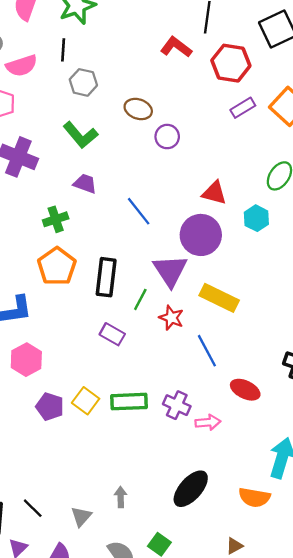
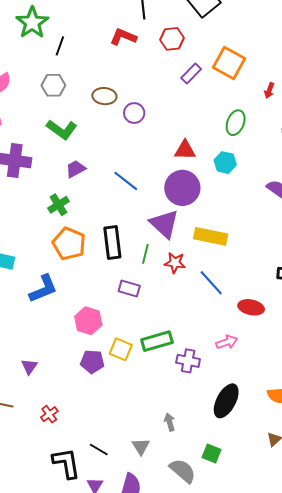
black line: (63, 50) -> (60, 46), moved, turned 30
red hexagon: (231, 63) -> (172, 39), size x0.7
purple trapezoid: (85, 184) -> (76, 169), turned -35
pink hexagon: (26, 360) -> (88, 321), moved
purple cross: (177, 405) -> (188, 361), moved

